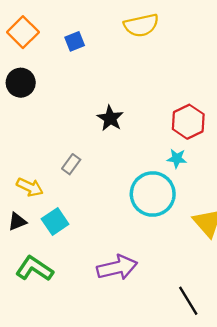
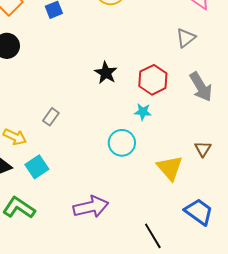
black star: (110, 118) -> (106, 73), moved
cyan circle: (153, 194) -> (122, 143), size x0.7

